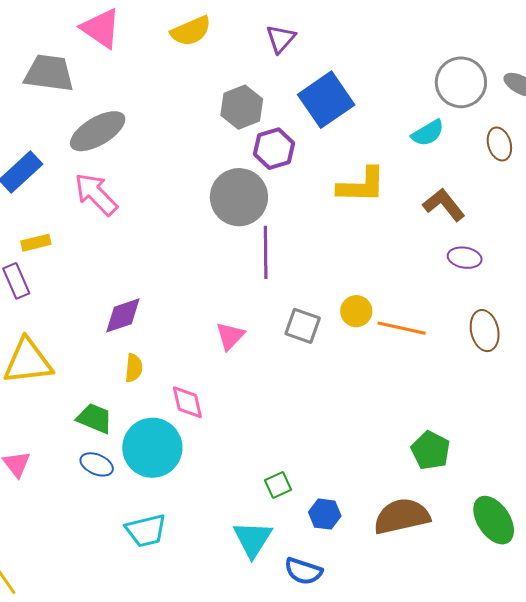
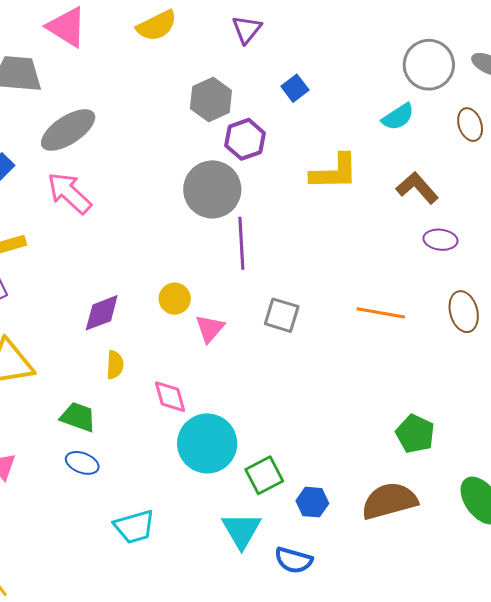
blue square: (326, 100) -> (295, 88), size x0.5
yellow circle: (356, 311) -> (175, 299), moved
cyan circle: (152, 448) -> (207, 443), moved
green square: (278, 485) -> (264, 475), size x1.4

